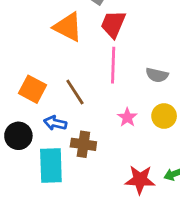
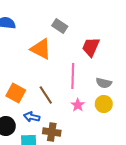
red trapezoid: (113, 24) -> (91, 47), moved
yellow circle: (164, 116) -> (104, 104), moved
pink star: (127, 117) -> (78, 105), moved

